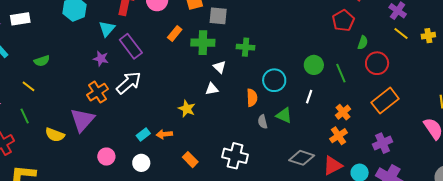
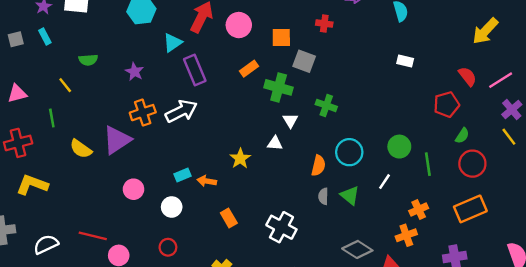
purple star: (101, 59) -> (134, 72), moved

